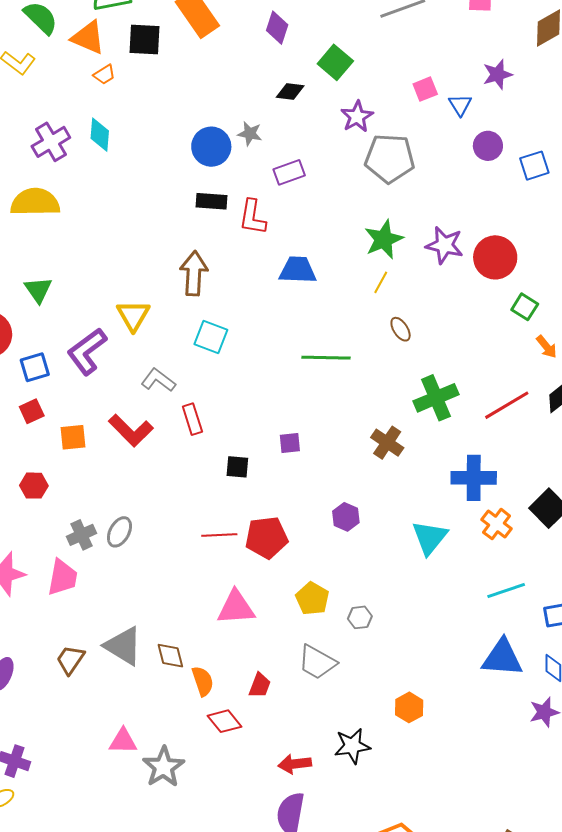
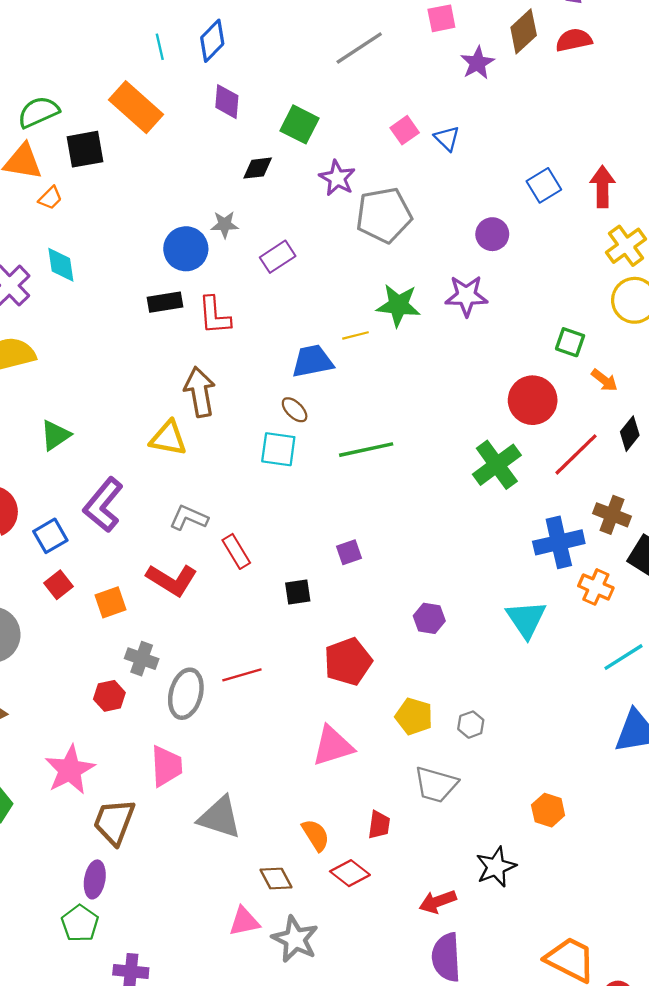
purple star: (497, 74) -> (477, 63), moved
purple circle: (488, 146) -> (492, 234), moved
black rectangle: (212, 201) -> (165, 302), moved
red L-shape: (253, 217) -> (214, 315), moved
green star: (384, 239) -> (398, 305), turned -30
red circle: (495, 257) -> (533, 400), moved
yellow line: (381, 282) -> (356, 335), moved, turned 60
green triangle: (38, 290) -> (55, 435), moved, turned 44
yellow triangle: (133, 315) -> (168, 438), moved, turned -36
brown ellipse: (401, 329) -> (295, 410), moved
cyan square: (211, 337) -> (278, 449), moved
brown cross: (387, 443) -> (612, 515), moved
red hexagon: (34, 486) -> (109, 696), moved
gray ellipse: (119, 532) -> (186, 694), size x1.4
gray cross: (82, 535) -> (142, 659), moved, turned -32
red line: (219, 535) -> (242, 675), moved
pink trapezoid: (62, 577) -> (166, 766), moved
brown diamond: (170, 656) -> (276, 879), moved
brown trapezoid: (70, 660) -> (114, 822), moved, size x1.4

